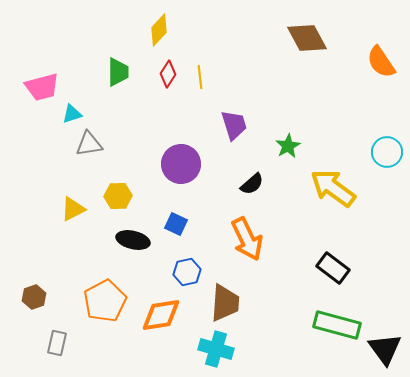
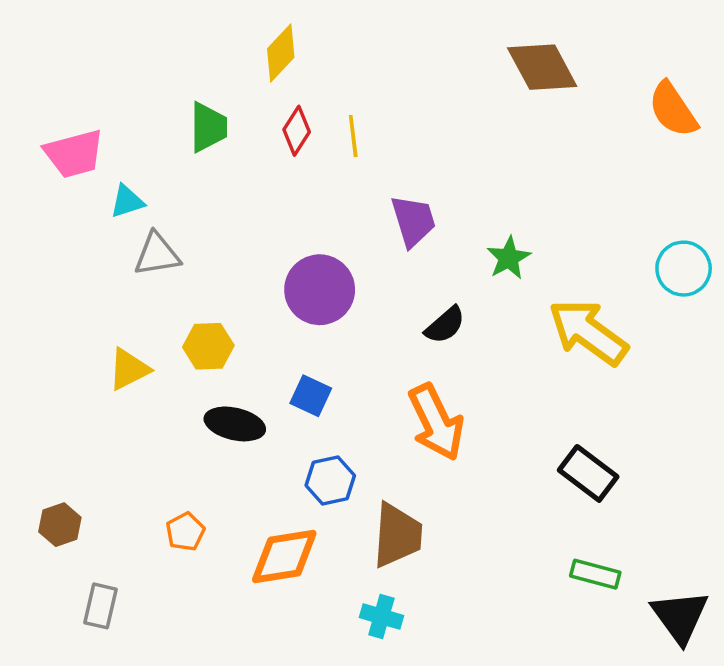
orange pentagon: (105, 301) -> (185, 532), size x0.5
green rectangle: (337, 325) -> (595, 574), size x0.6
cyan cross: (216, 349) -> (381, 617), size x0.7

